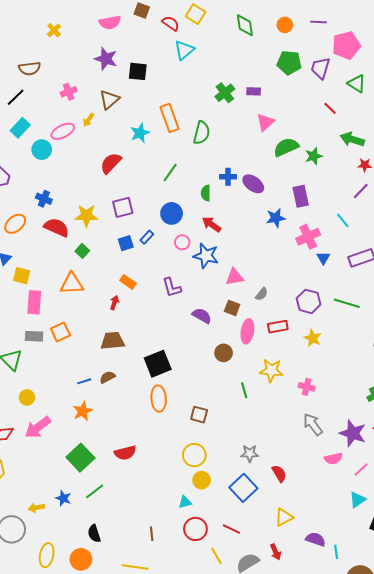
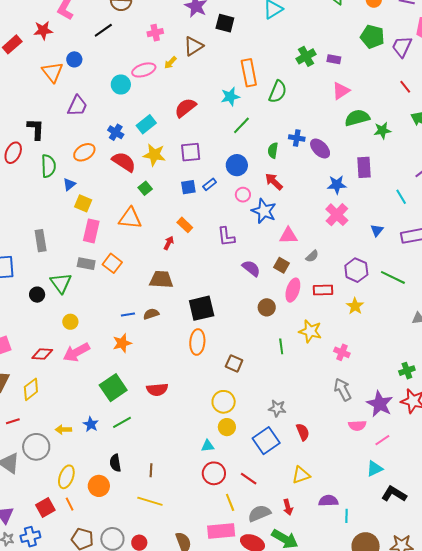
cyan rectangle: (20, 128) -> (146, 124), moved
cyan star: (140, 133) -> (230, 97), moved
pink cross: (308, 237) -> (337, 215), moved, turned -30
orange square: (60, 332) -> (112, 263), turned -36
brown line: (152, 534) -> (151, 470), moved
purple semicircle: (316, 539) -> (328, 501), turned -30

